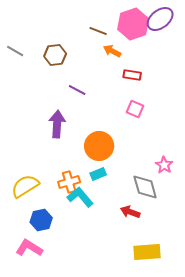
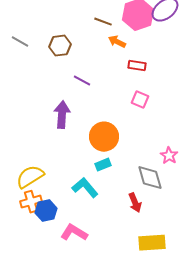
orange cross: (69, 182) -> (31, 202), moved
red arrow: (130, 212) -> (135, 203), turned -132
pink L-shape: (29, 248) -> (74, 233), moved

